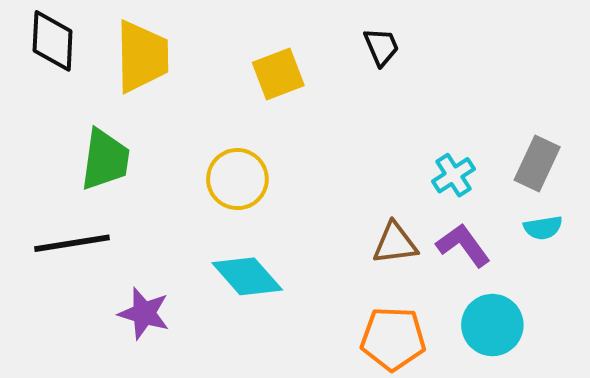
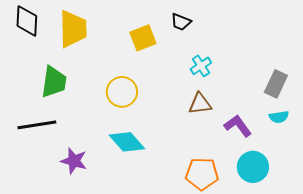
black trapezoid: (381, 47) -> (181, 22), moved, turned 135
cyan cross: (453, 175) -> (201, 66), moved
brown triangle: (395, 243) -> (200, 104), moved

